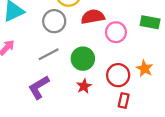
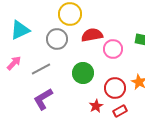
gray line: (49, 54) -> (41, 69), moved
red star: (84, 86) -> (96, 106), moved
red rectangle: (124, 101) -> (120, 111), turned 48

